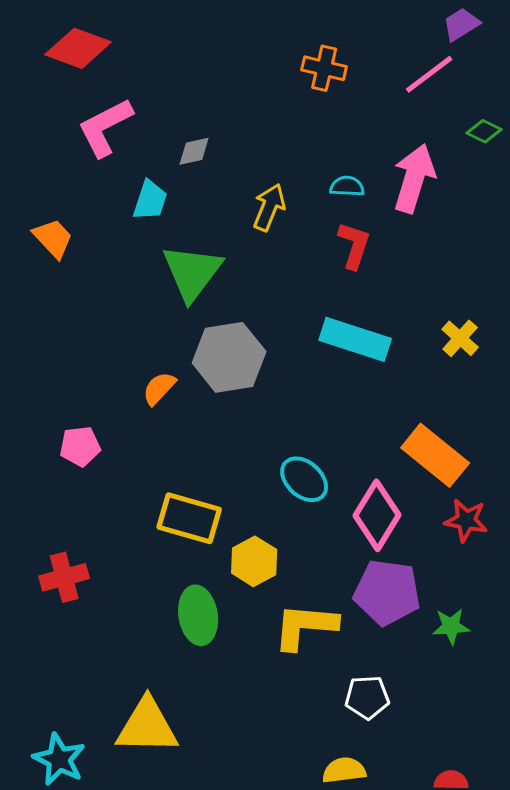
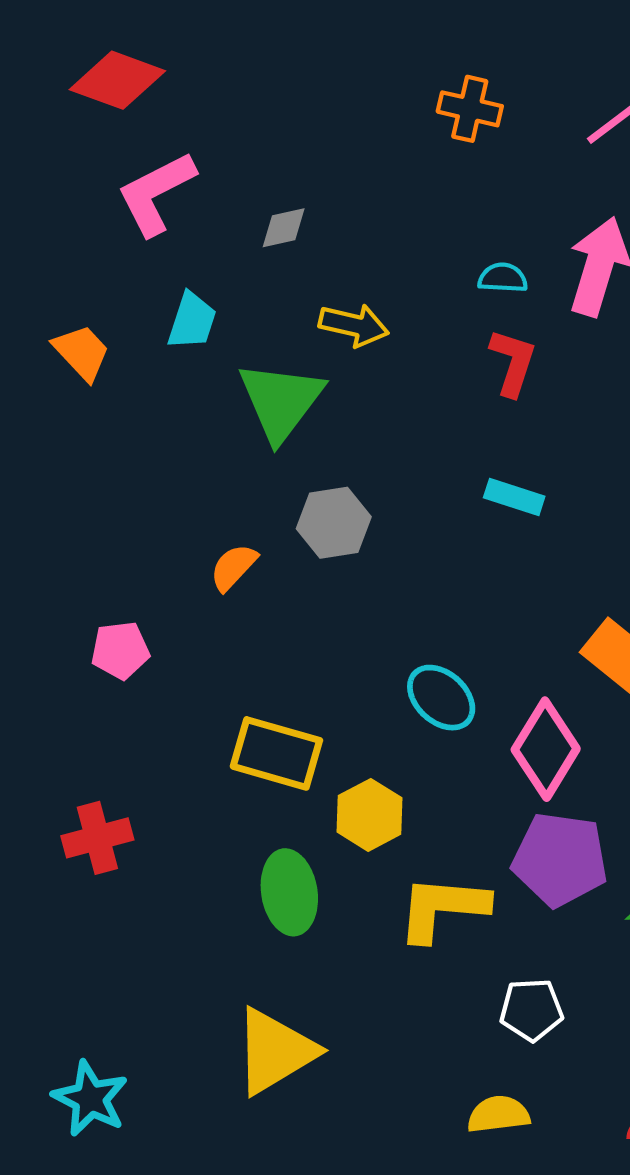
cyan trapezoid: (150, 200) -> (192, 321), moved
yellow arrow: (269, 207) -> (354, 325), moved, turned 81
cyan rectangle: (355, 339) -> (514, 497), size x0.6
gray hexagon: (229, 357) -> (334, 523), size x0.7
yellow triangle: (147, 726) -> (275, 1051), moved, turned -32

